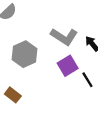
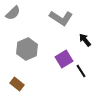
gray L-shape: (64, 37) -> (61, 18), moved

